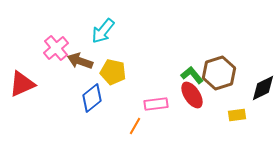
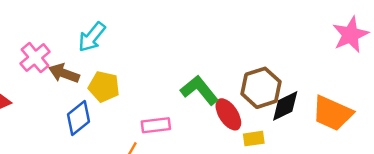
brown hexagon: (219, 73) -> (261, 88), moved
green L-shape: (192, 75) -> (199, 90), size x1.4
red ellipse: (192, 95) -> (228, 114), moved

